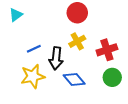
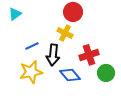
yellow cross: (77, 41) -> (65, 33), moved, turned -35
red cross: (107, 50) -> (89, 55), moved

